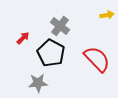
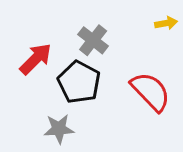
red arrow: (23, 38) -> (36, 59), size x1.6

